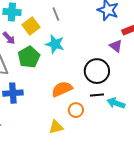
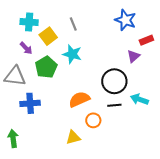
purple triangle: (116, 46) -> (133, 56), turned 40
cyan arrow: (116, 103) -> (139, 99), moved

